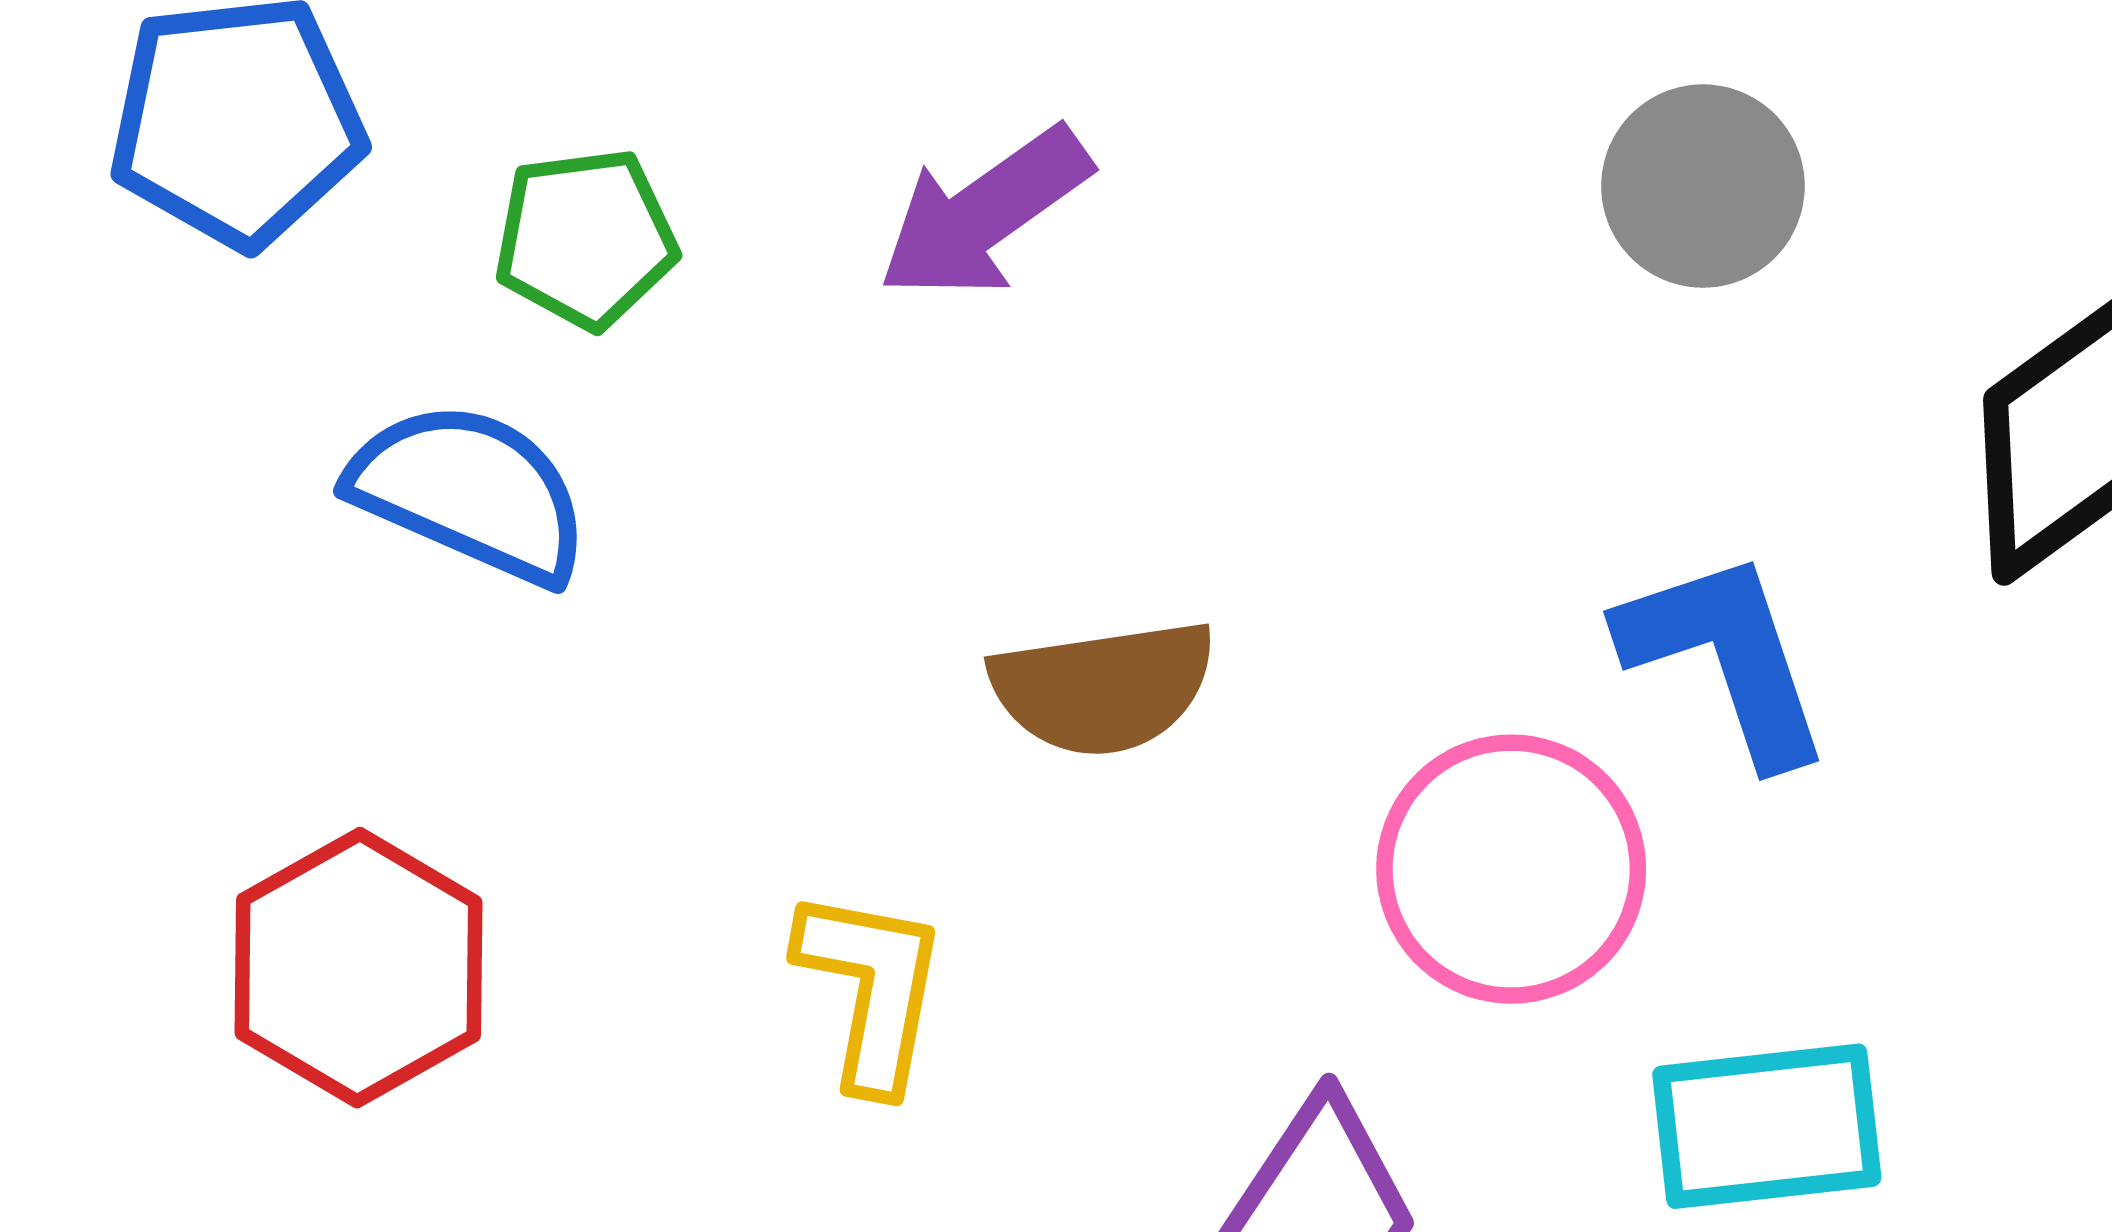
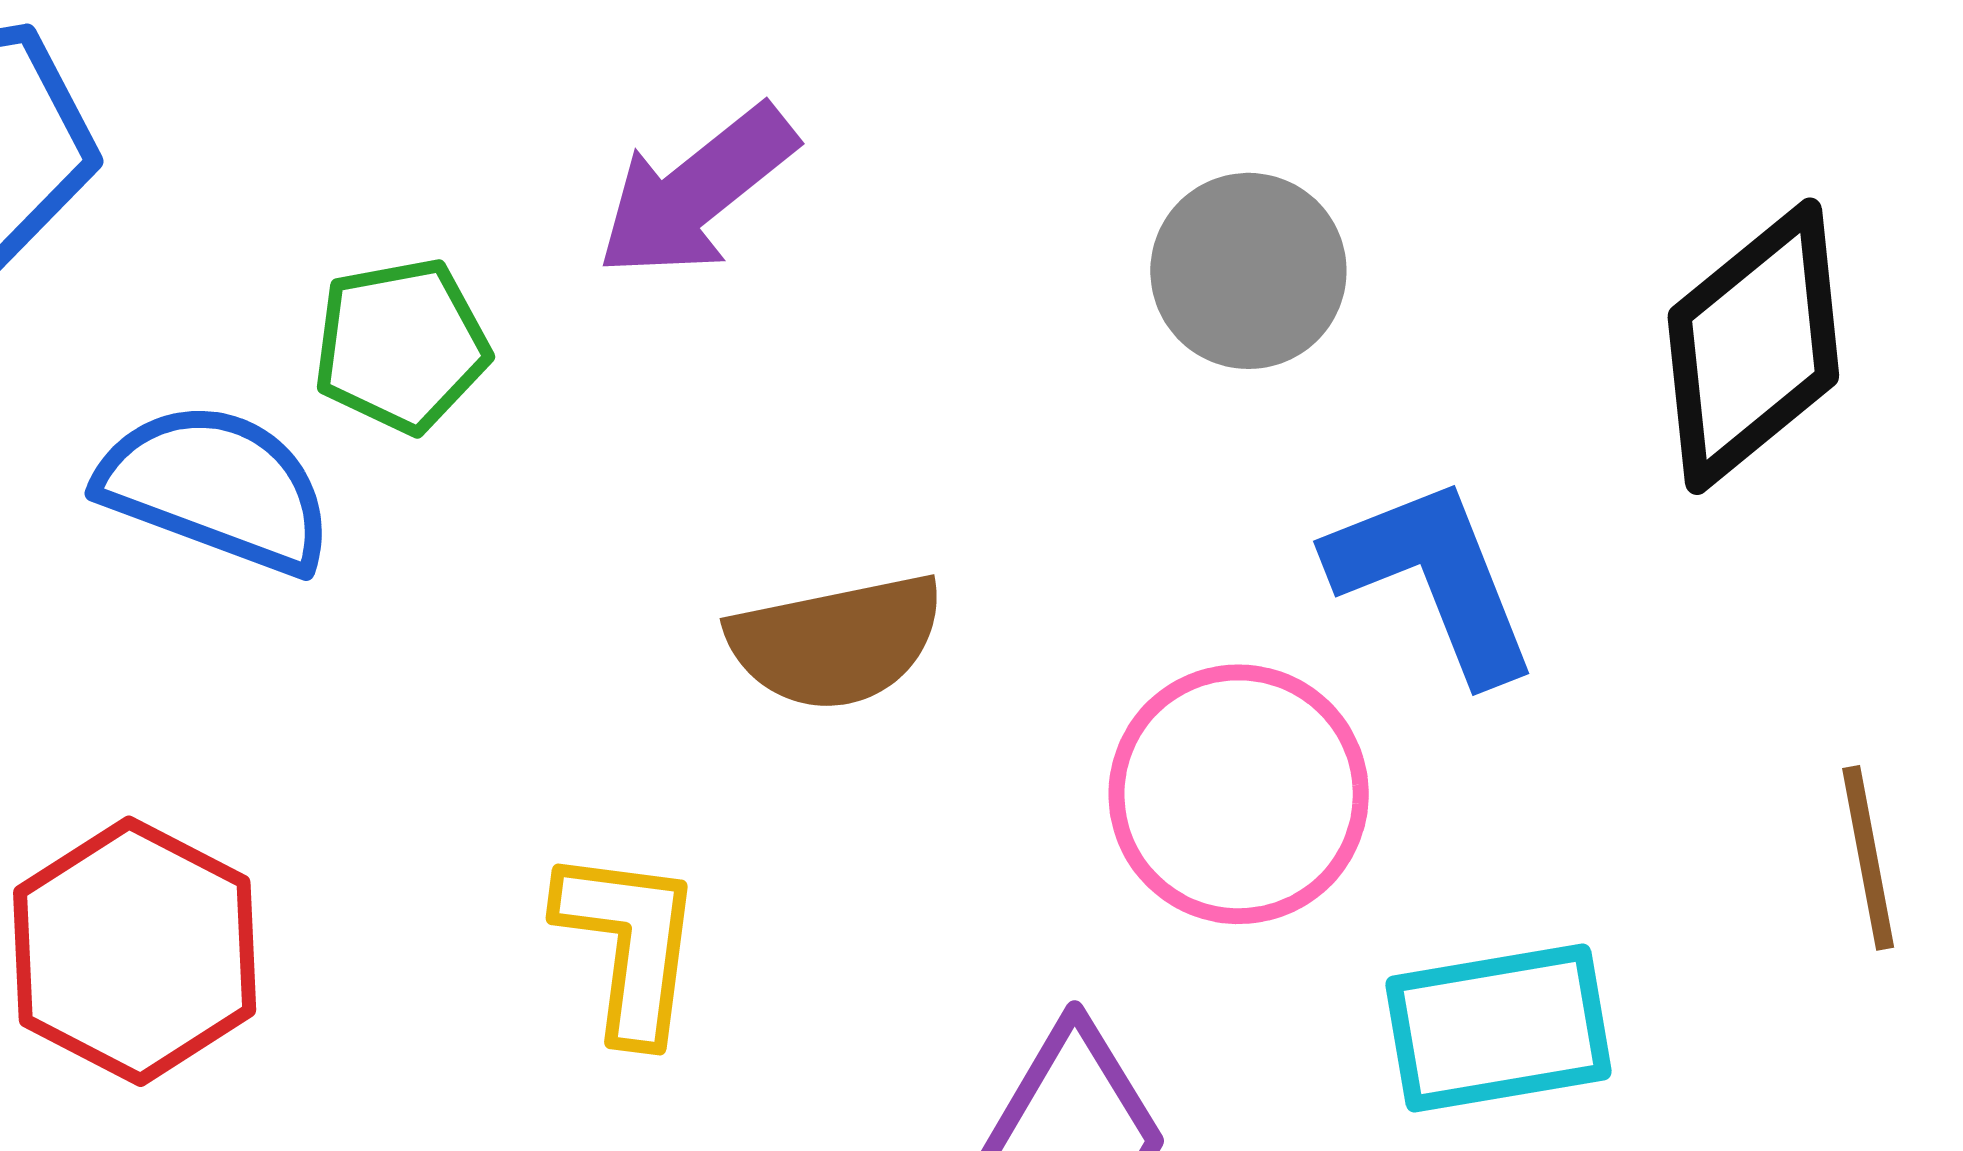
gray circle: (1703, 186) -> (1248, 271), moved
green pentagon: (586, 239) -> (401, 345), moved

